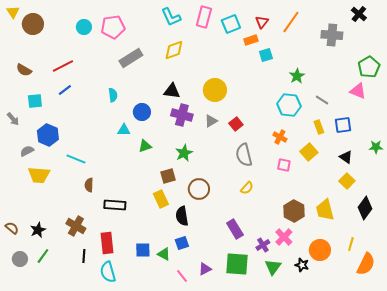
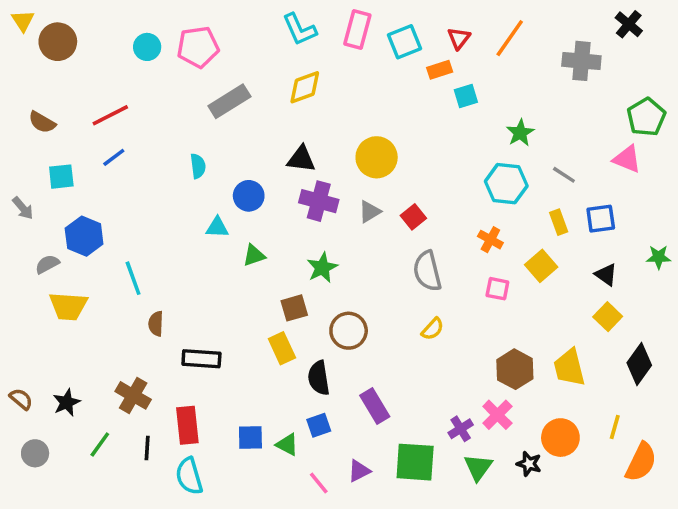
cyan line: (76, 159) -> (133, 278), turned 48
purple rectangle: (235, 229) -> (375, 406), moved
green line: (43, 256) -> (100, 445), moved

